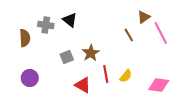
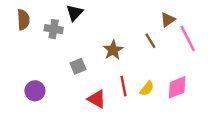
black triangle: (70, 20) -> (75, 13), moved, turned 35
brown semicircle: (25, 38) -> (23, 20), moved
brown star: (91, 53) -> (113, 50), moved
pink diamond: (159, 85) -> (177, 87), moved, turned -30

